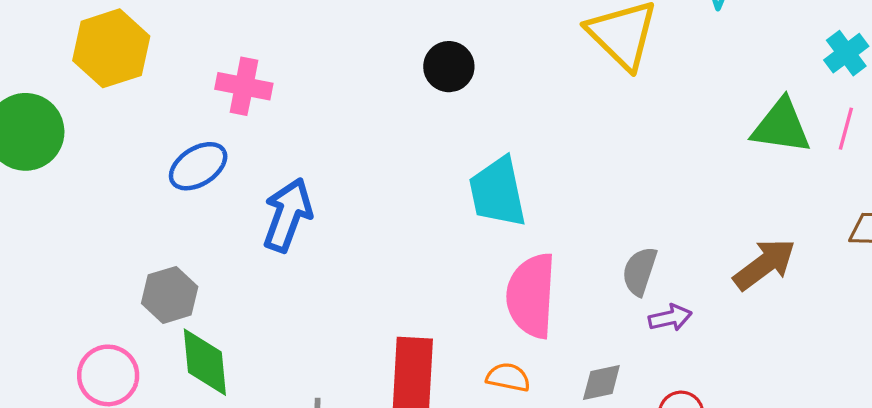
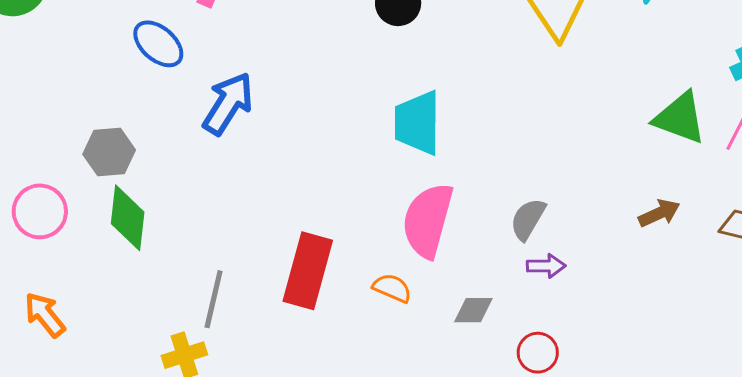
blue ellipse: (198, 166) -> (158, 44), turned 62
brown arrow: (765, 264) -> (659, 213), moved, size x0.7

